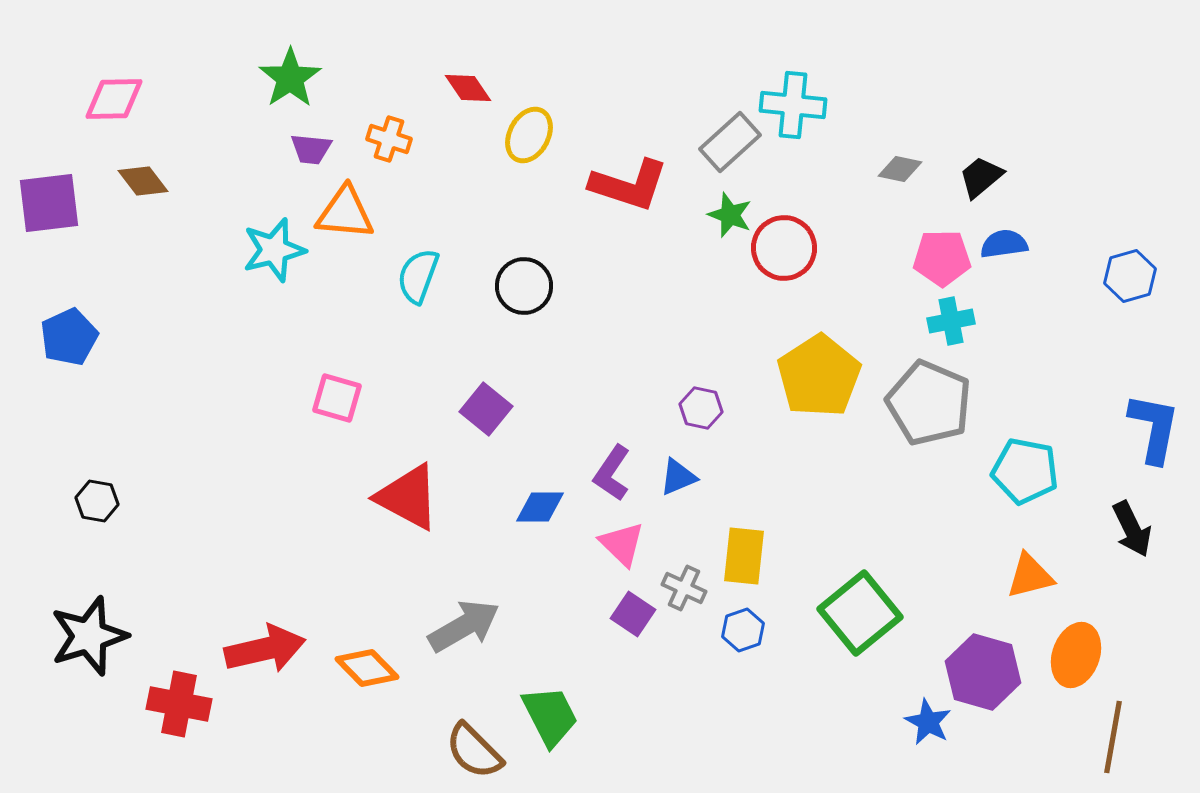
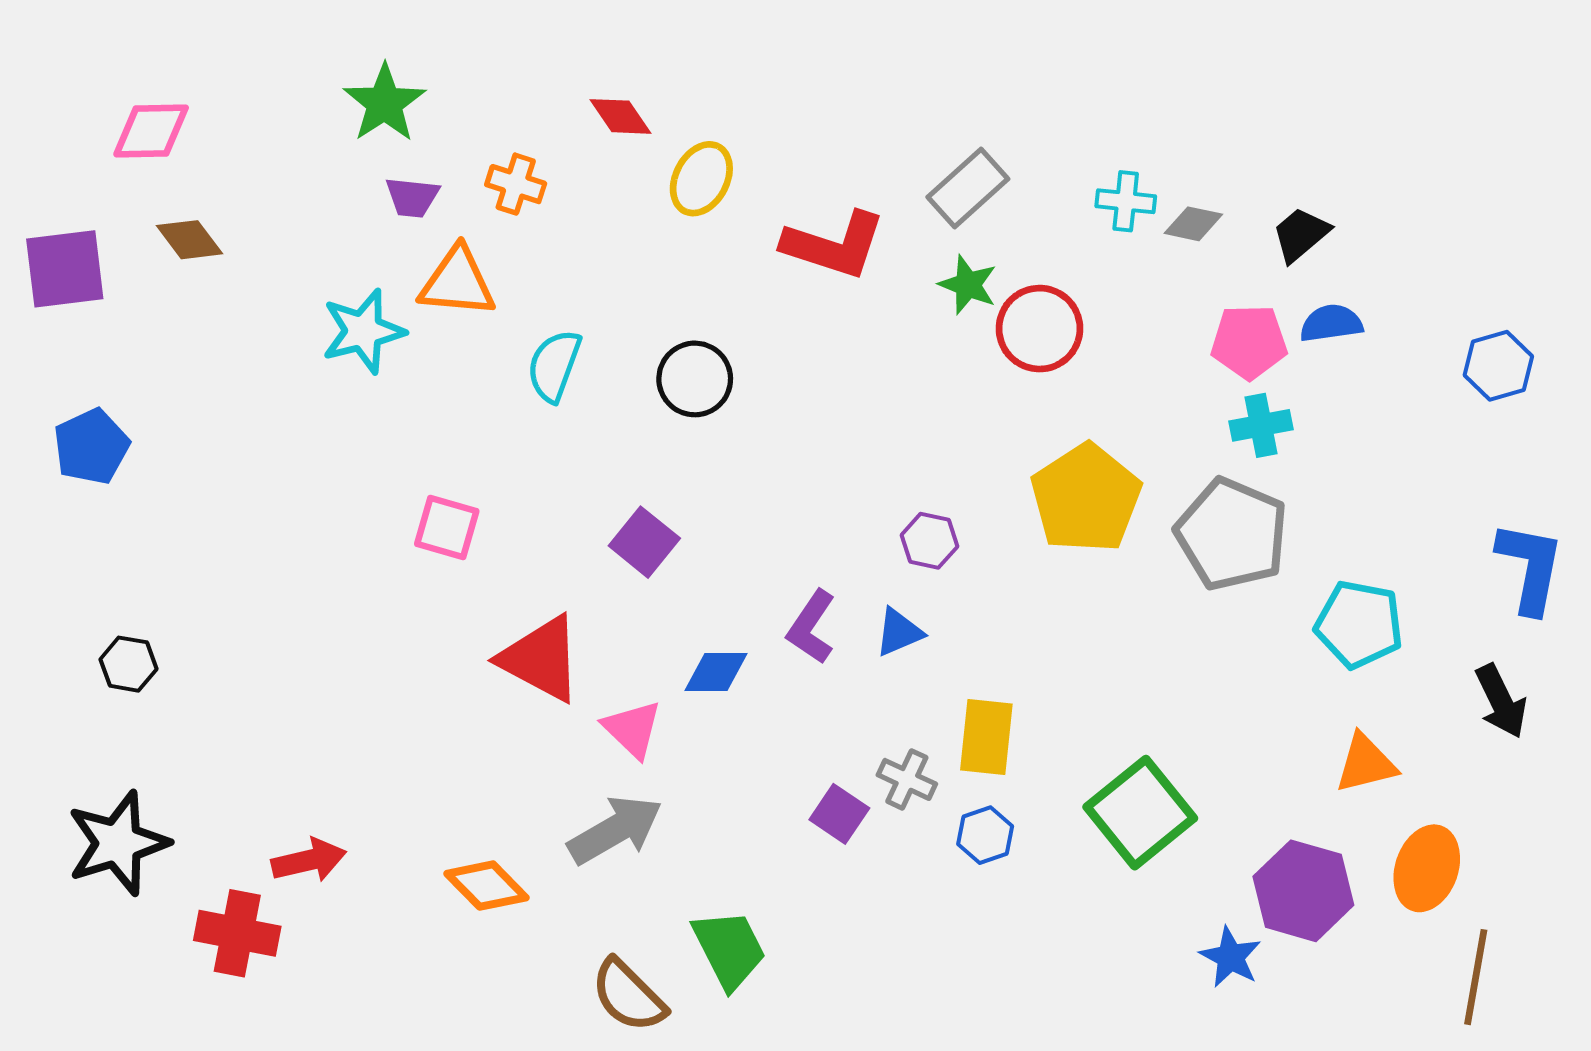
cyan cross: (793, 105) -> (1126, 201), moved, size x0.7
pink triangle: (622, 544) -> (632, 729), moved
red arrow: (265, 649) -> (309, 860), moved, size x0.7

